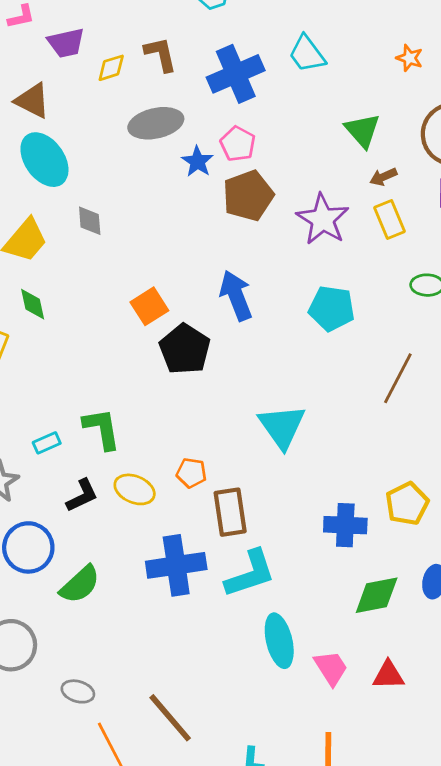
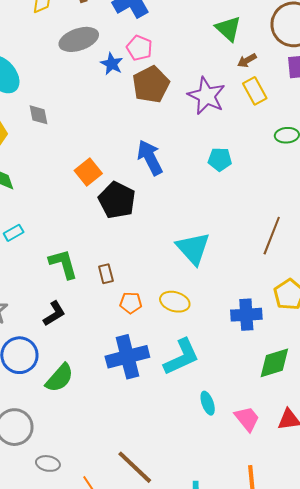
cyan pentagon: (332, 308) -> (220, 159), size x0.7
brown line: (398, 378) -> (272, 236), moved
cyan rectangle: (47, 443) -> (14, 233), moved
orange pentagon: (191, 473) -> (131, 303), moved
yellow ellipse: (135, 489) -> (175, 302), moved
brown rectangle: (230, 512) -> (106, 274), moved, size x0.6
cyan ellipse: (279, 641) -> (208, 403), size x0.6
gray ellipse: (78, 691) -> (48, 463), moved

